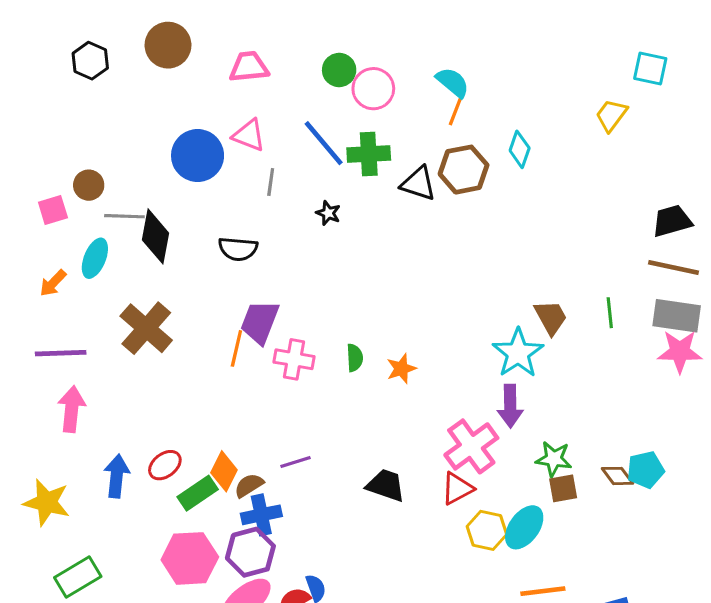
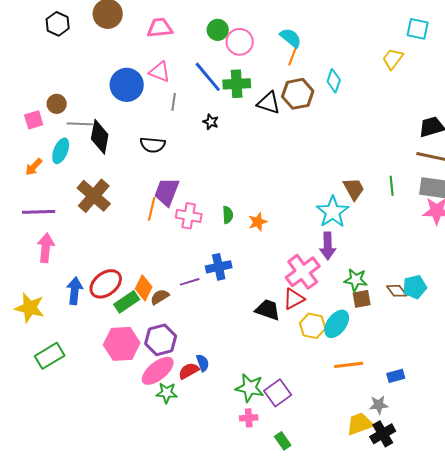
red ellipse: (165, 465) -> (106, 284), size x1.5
black trapezoid: (386, 485) -> (268, 310), moved
blue cross: (261, 515) -> (219, 267), moved

